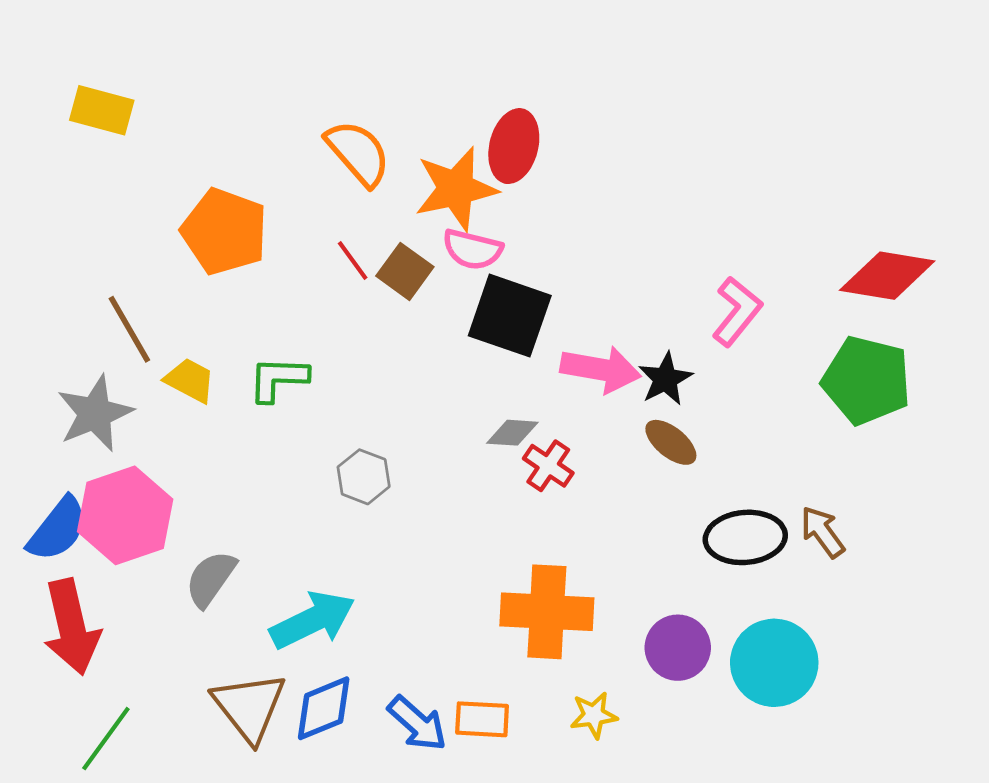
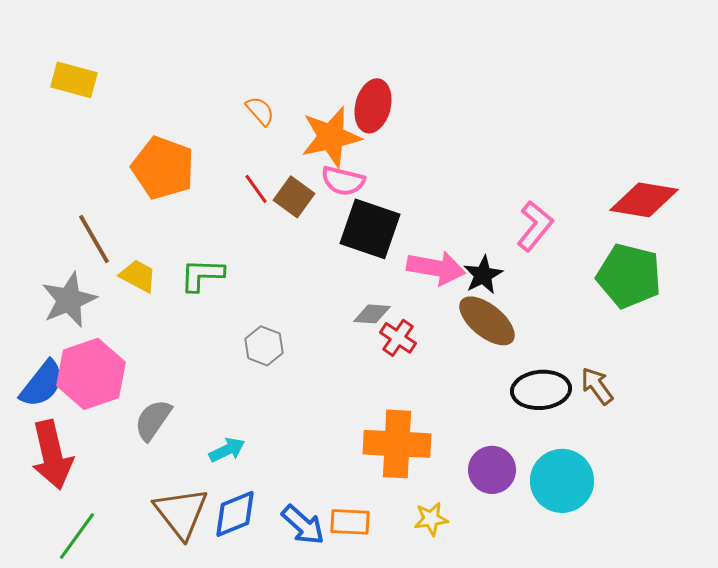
orange semicircle: (358, 153) -> (260, 111), size x0.6
brown ellipse: (671, 442) -> (487, 321), size x1.5
cyan arrow: (313, 620) -> (227, 450), size x0.6

